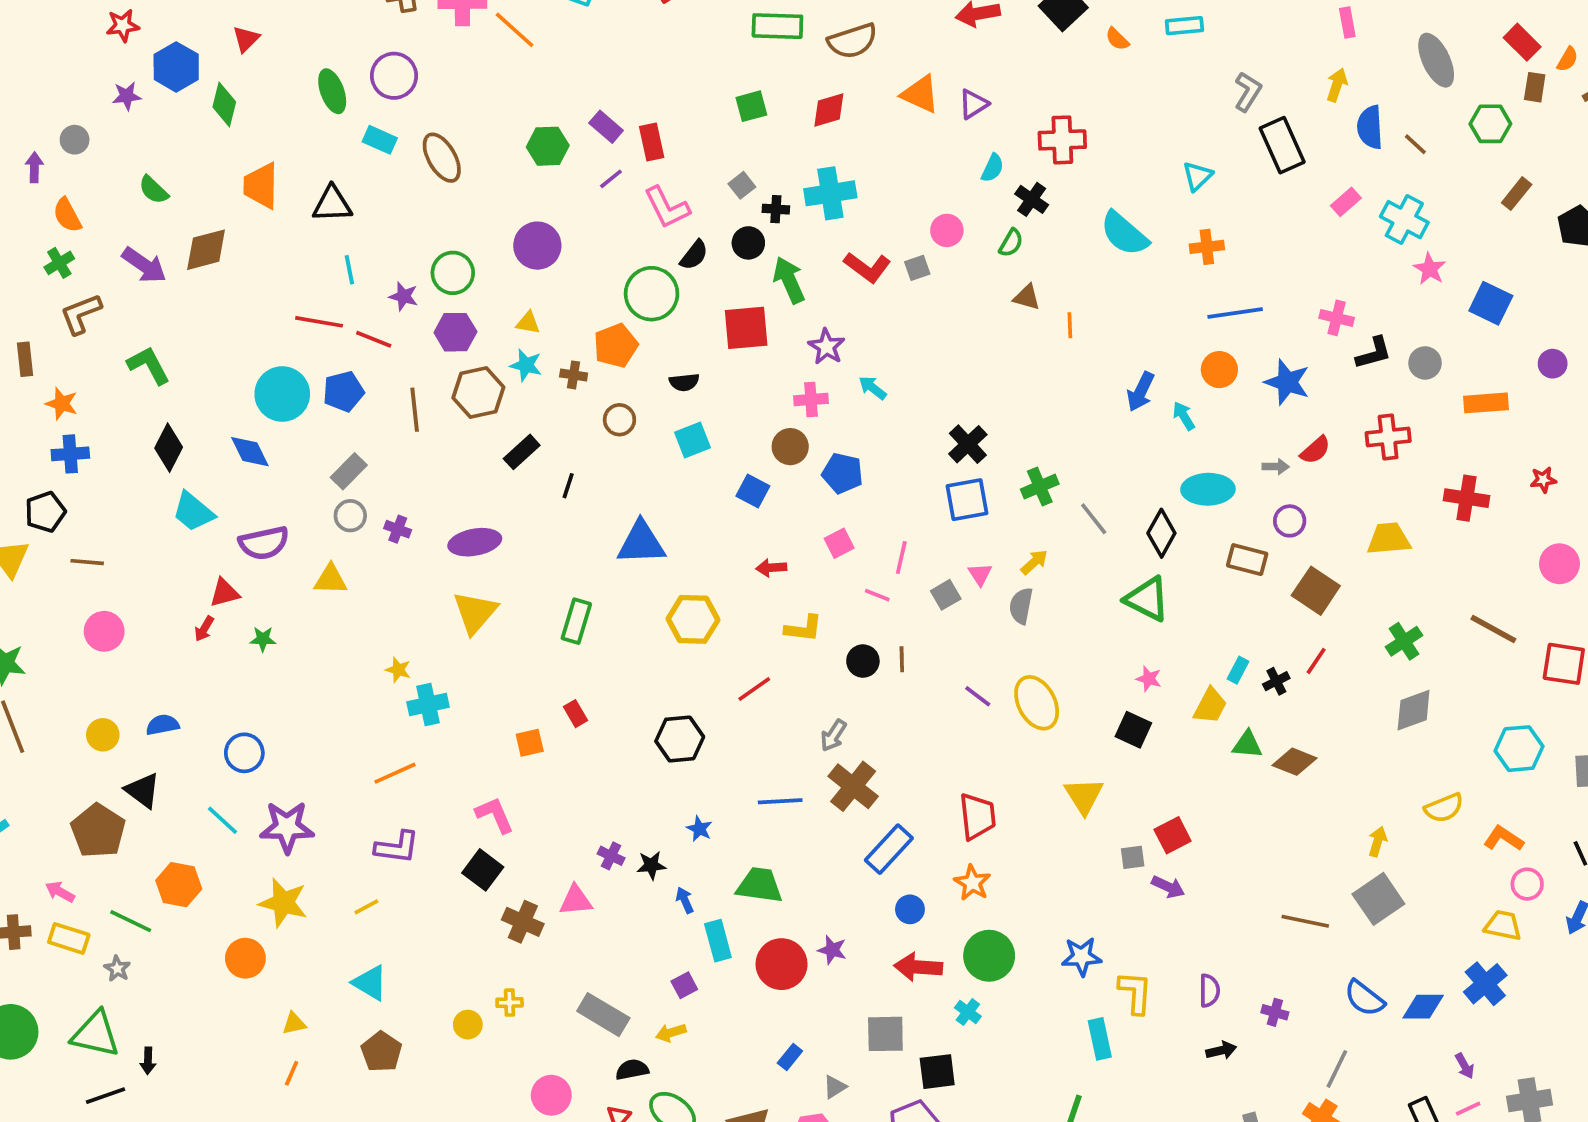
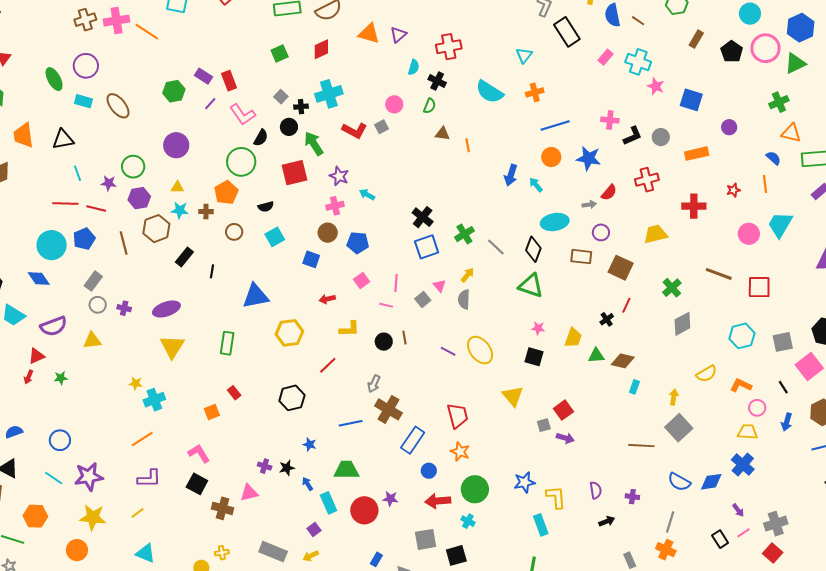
cyan rectangle: (1238, 670) -> (634, 387), moved

